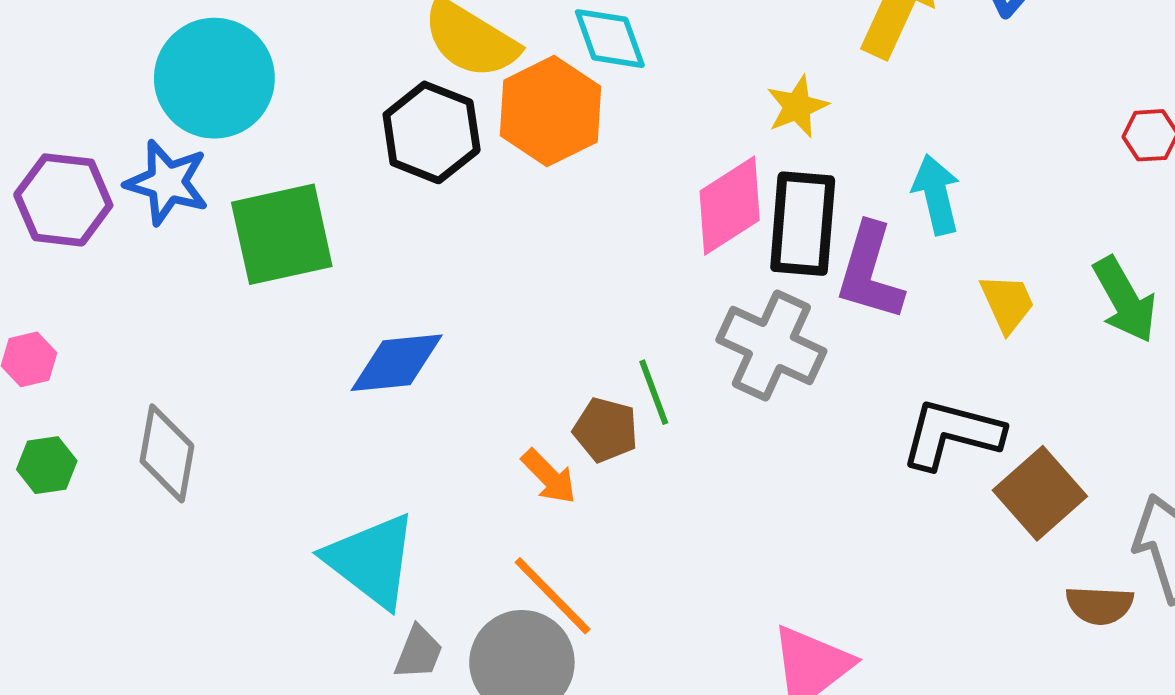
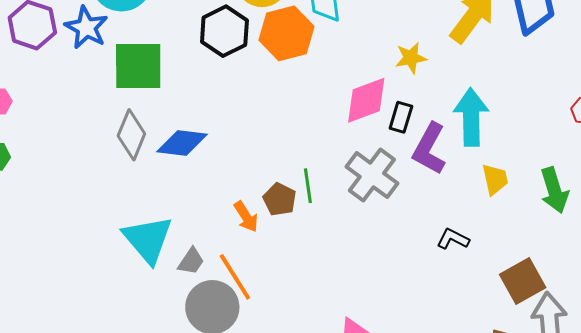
cyan arrow: (936, 194) -> (471, 117), size x1.4
black rectangle: (803, 224) -> (401, 117), size x0.6
black L-shape: (952, 434) -> (453, 239), size x0.6
gray diamond: (167, 453) -> (131, 135), moved
brown square: (1040, 493) -> (523, 281), moved
gray trapezoid: (419, 652) -> (191, 261), moved

